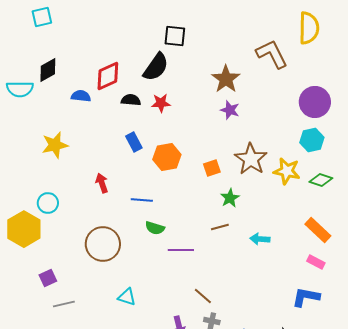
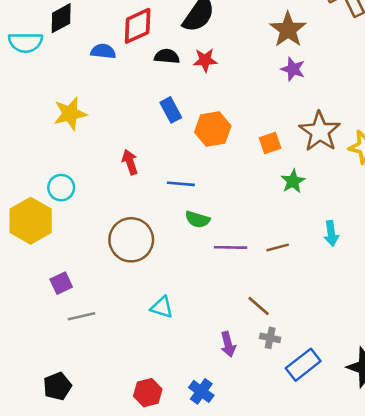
brown line: (220, 227) -> (278, 247), moved
cyan arrow: (260, 239) -> (331, 233), turned -102

